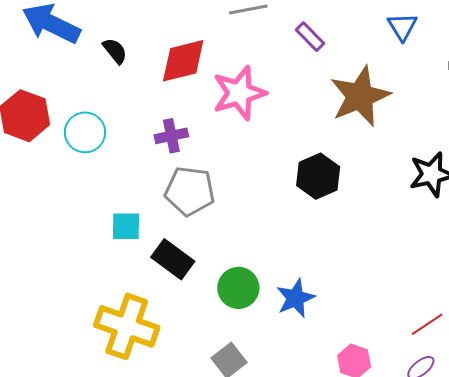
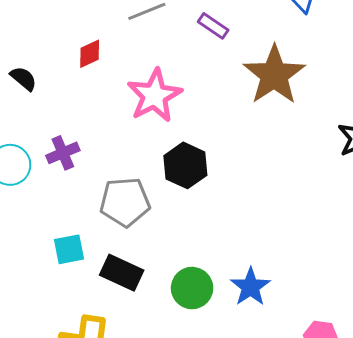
red diamond: (183, 61) -> (90, 54), moved, size x0.6
purple cross: (171, 136) -> (63, 153), moved
black hexagon: (318, 176) -> (185, 165), moved

